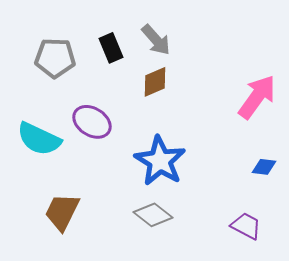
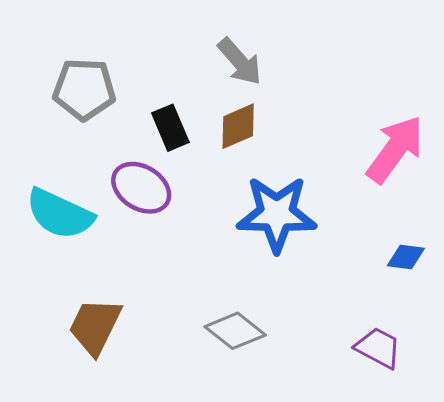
black rectangle: (111, 48) -> (170, 128), moved
blue star: (160, 161) -> (277, 214), moved, turned -30

